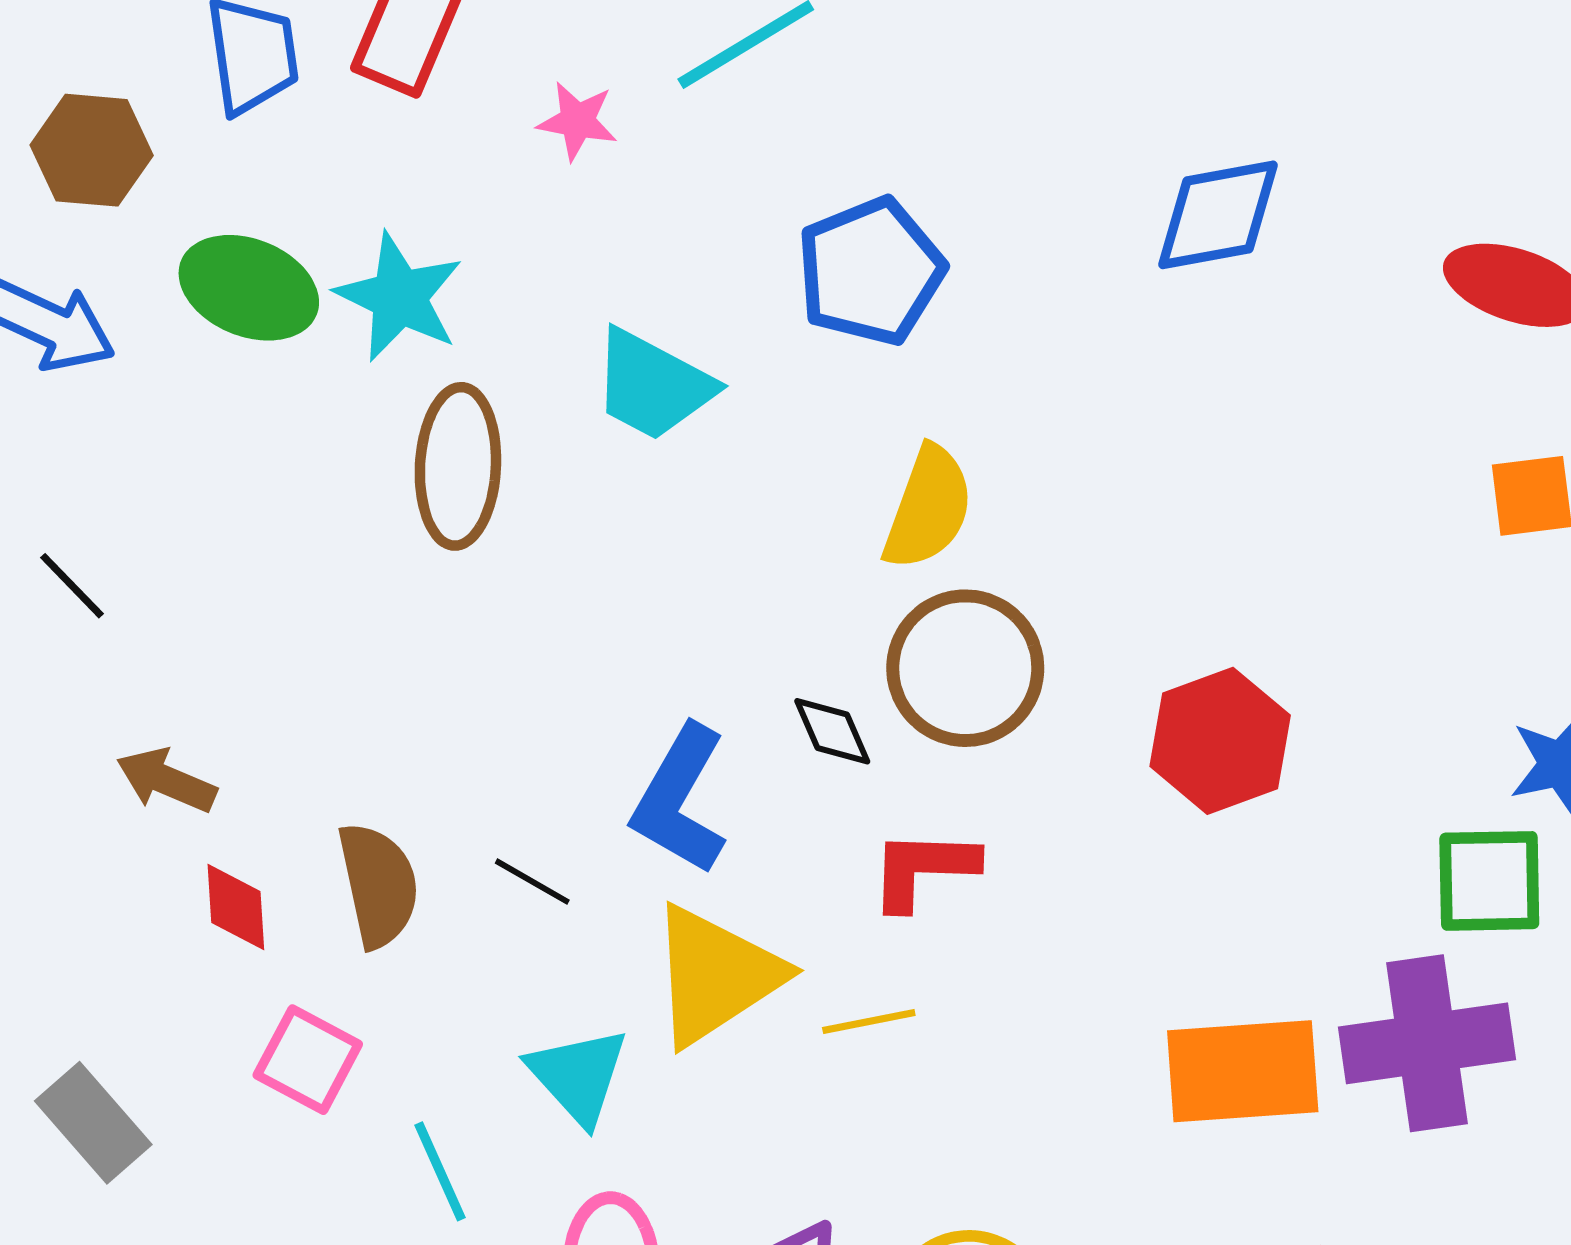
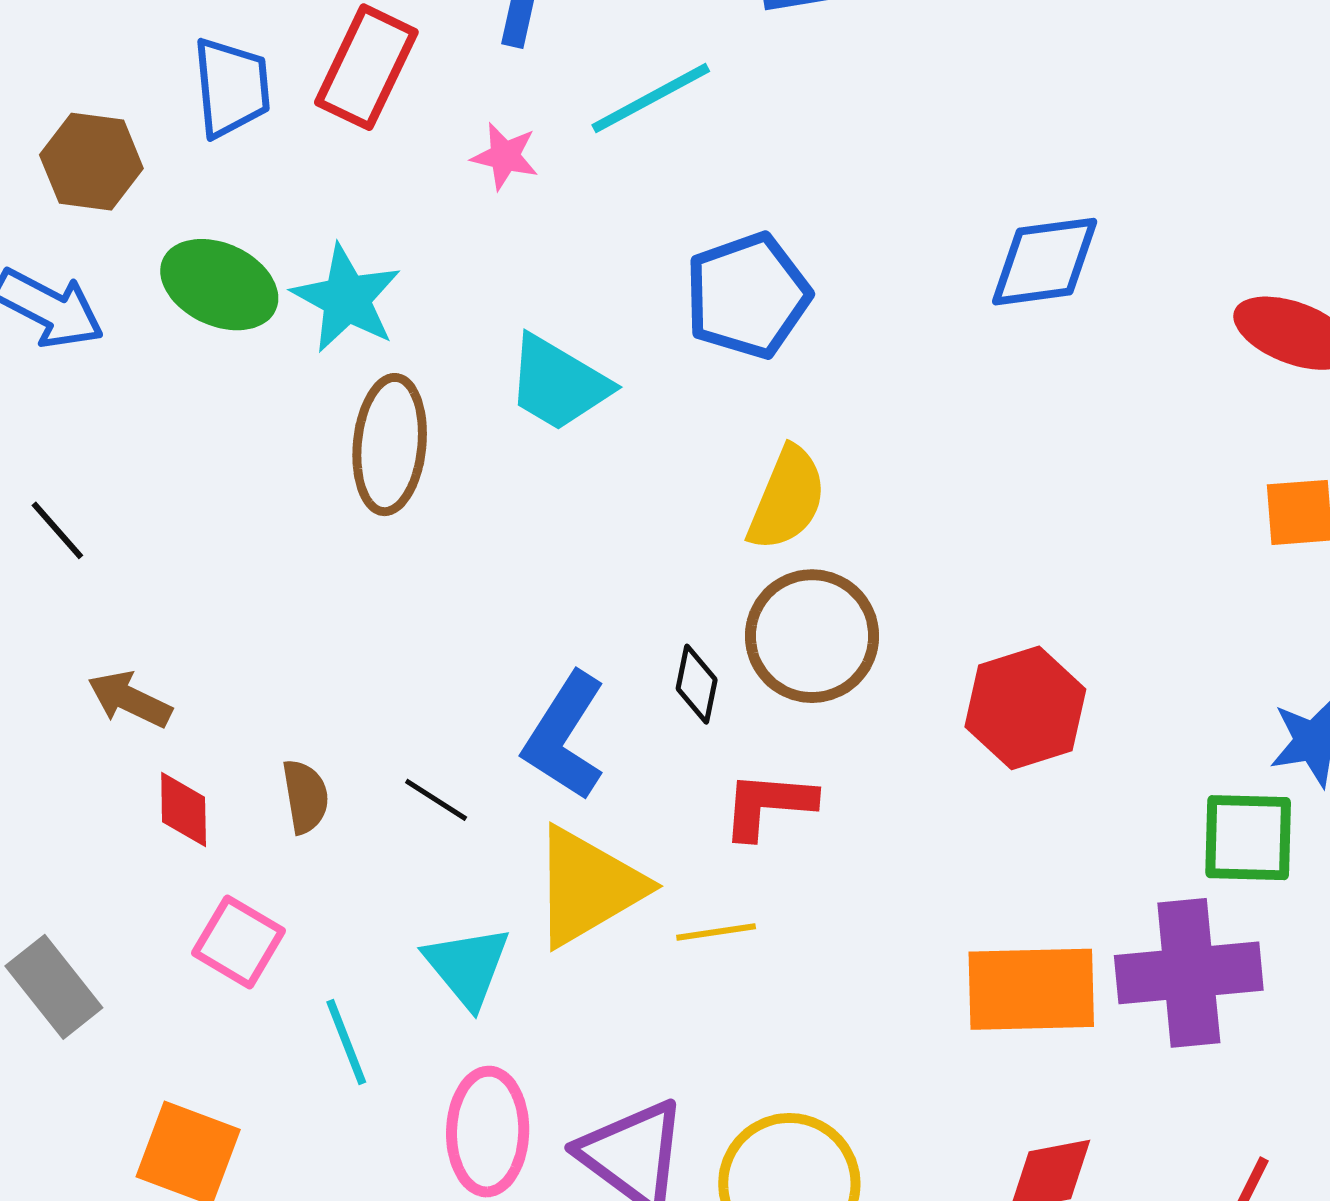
black diamond: (832, 731) -> (697, 684), turned 32
brown semicircle: (378, 885) -> (305, 796), size x0.7

